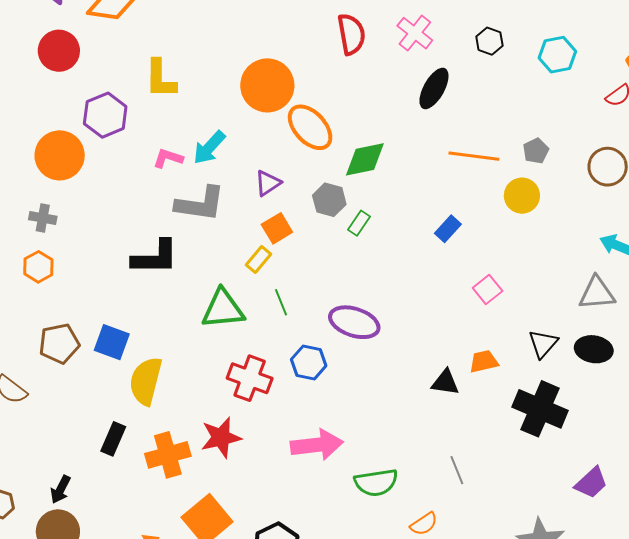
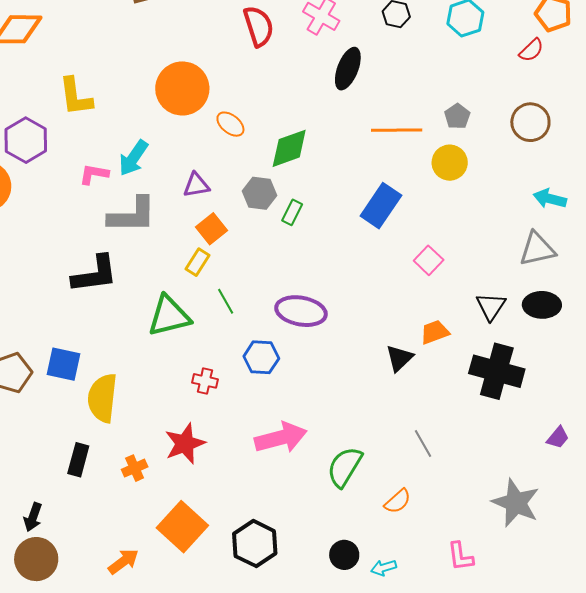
orange ellipse: (310, 127) -> (230, 124), size x0.6
purple triangle: (268, 183) -> (196, 185), turned 32
blue rectangle: (448, 229) -> (381, 206), size x1.6
red cross: (250, 378) -> (205, 381), size x0.6
black triangle: (445, 382) -> (399, 358), turned -44
orange cross: (168, 455) -> (135, 468), size x0.6
green semicircle: (376, 483) -> (345, 467), turned 138
purple trapezoid: (591, 483) -> (558, 438), size x0.7

